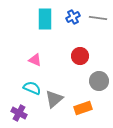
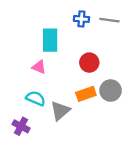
blue cross: (73, 17) -> (81, 19), turned 32
cyan rectangle: (45, 19) -> (50, 40), moved
orange rectangle: (83, 108) -> (86, 94), moved

